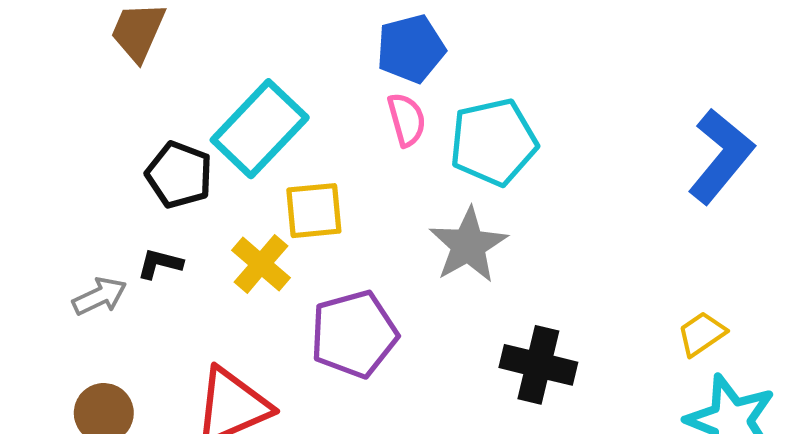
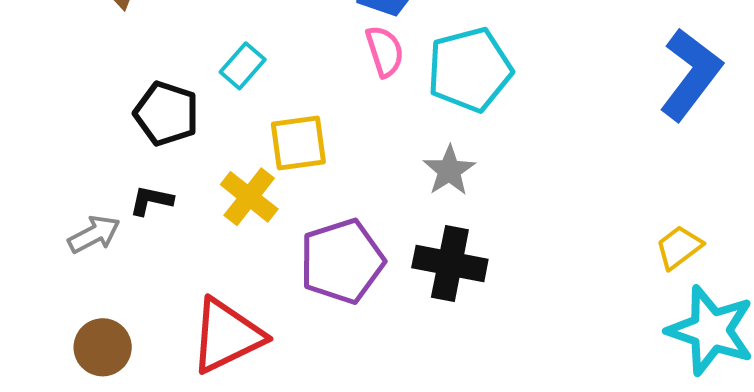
cyan rectangle: (260, 129) -> (243, 66), size x0.5
gray star: (468, 245) -> (449, 170), size x0.7
black cross: (538, 365) -> (450, 263), moved

